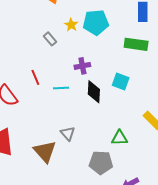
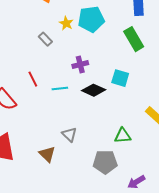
green rectangle: (136, 44) -> (134, 39), turned 55
black diamond: (94, 92) -> (94, 90), turned -65
brown triangle: (45, 151) -> (47, 154), size x0.7

